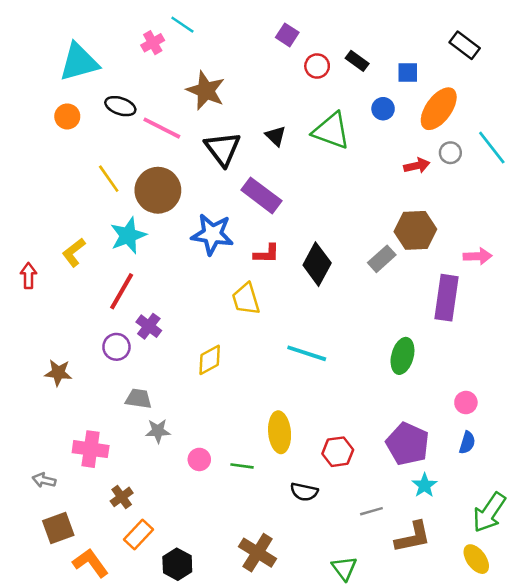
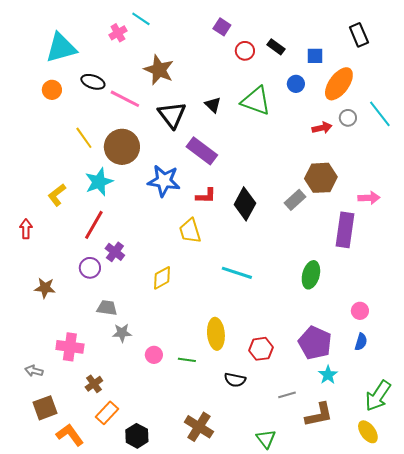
black rectangle: (465, 45) -> (359, 35), turned 30
red arrow: (28, 276) -> (26, 229), moved

